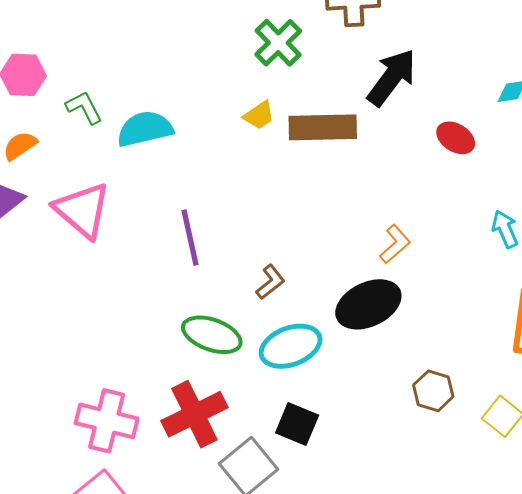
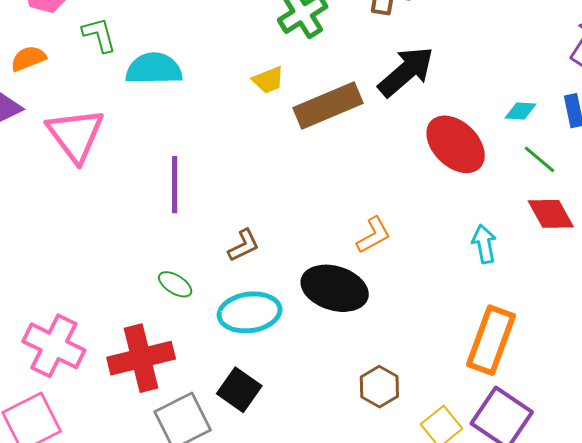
brown rectangle: (323, 127) -> (328, 106), turned -34
red ellipse: (456, 138) -> (456, 144), size x1.6
black ellipse: (368, 304) -> (335, 288), turned 30
green ellipse: (212, 335) -> (175, 284), size x0.6

